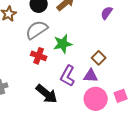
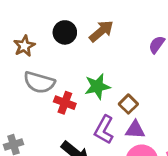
gray semicircle: (37, 30) -> (39, 82), moved, turned -130
brown square: (99, 58) -> (128, 104), moved

